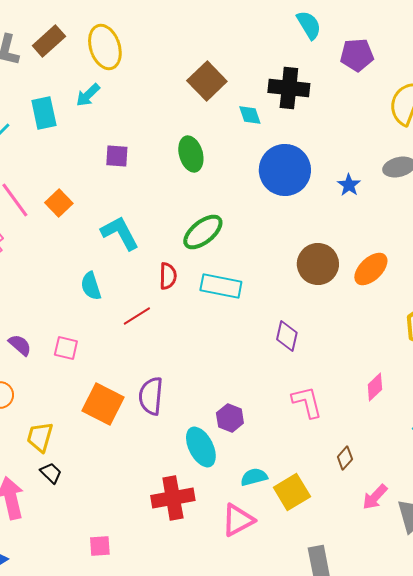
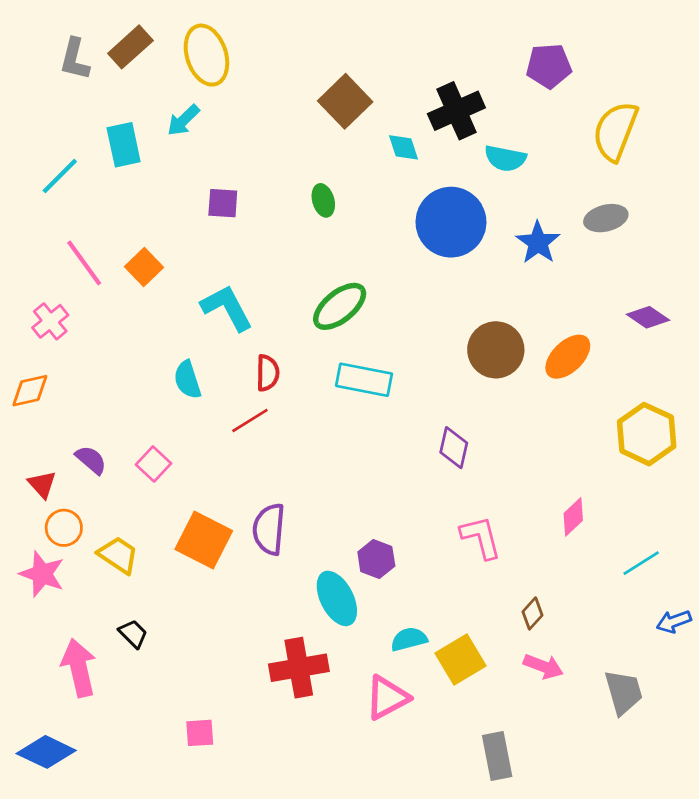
cyan semicircle: (309, 25) -> (505, 158), moved, turned 132
black cross: (289, 88) -> (456, 111), turned -30
green ellipse: (191, 154) -> (323, 200), size x0.7
blue star: (349, 185) -> (538, 243), size x1.4
red semicircle: (168, 276) -> (268, 373), moved
pink square: (66, 348) -> (153, 464), turned 30
yellow trapezoid: (40, 437) -> (118, 555), moved, turned 108
pink arrow: (375, 497) -> (543, 666), moved, turned -112

